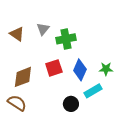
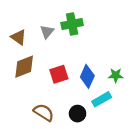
green cross: (66, 39) -> (72, 24), moved
brown diamond: (23, 77) -> (24, 67), moved
brown semicircle: (17, 103) -> (44, 112), moved

